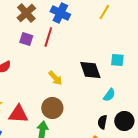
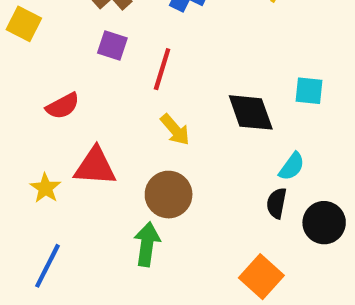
red line: (48, 37) -> (162, 69), moved
red triangle: (18, 114) -> (95, 166), moved
black semicircle: (102, 122) -> (277, 203), moved

